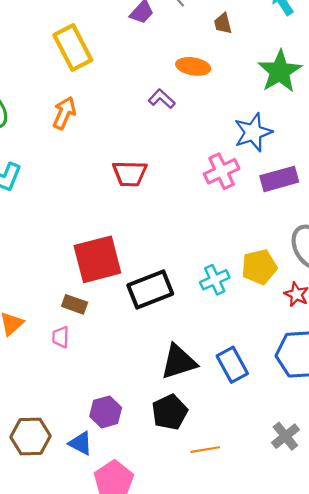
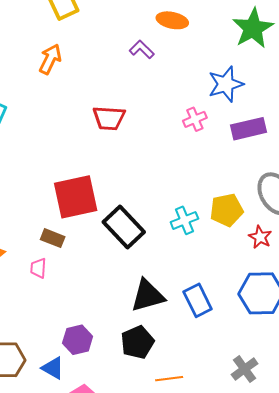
pink cross: (222, 171) -> (195, 119), size x0.7
black rectangle: (150, 290) -> (124, 227), turned 66

